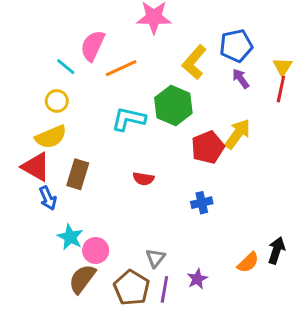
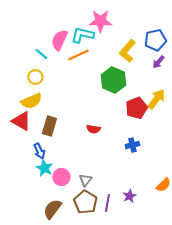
purple arrow: (241, 79) -> (158, 62), turned -104
cyan L-shape: (129, 119) -> (82, 35), moved
blue arrow: (48, 198) -> (39, 151), moved
gray triangle: (155, 258) -> (85, 180), moved
brown semicircle: (82, 279) -> (52, 209), moved

